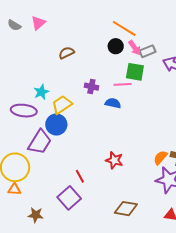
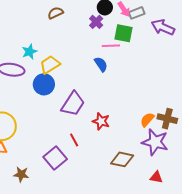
purple cross: (91, 87) -> (96, 22), moved, turned 32
blue semicircle: (113, 103) -> (101, 64), turned 42
purple trapezoid: (40, 142) -> (73, 104), moved
red line: (80, 176) -> (74, 140), moved
brown diamond: (126, 209) -> (122, 159), moved

